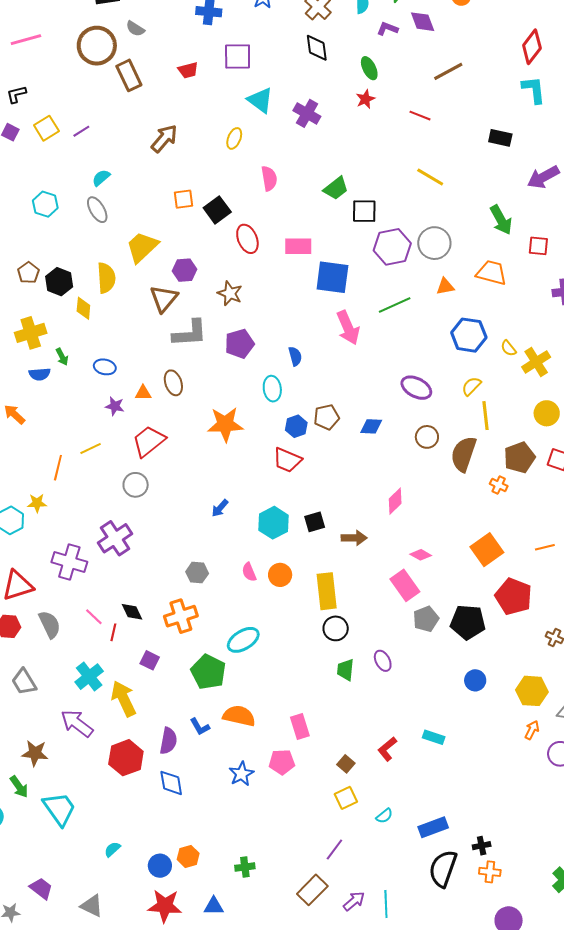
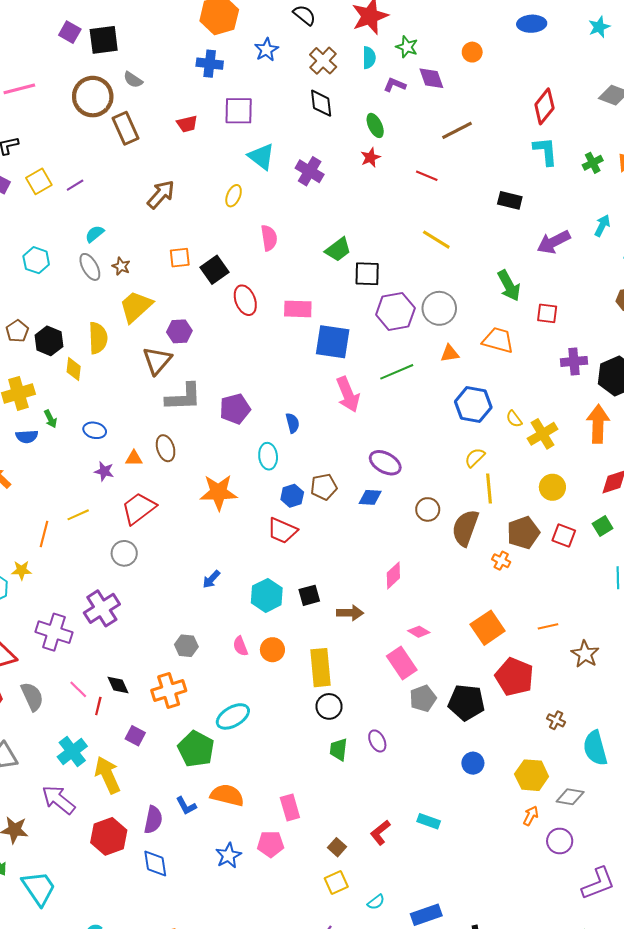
brown star: (230, 293) -> (121, 266), moved, size x0.7
purple ellipse: (416, 388) -> (385, 463), moved

